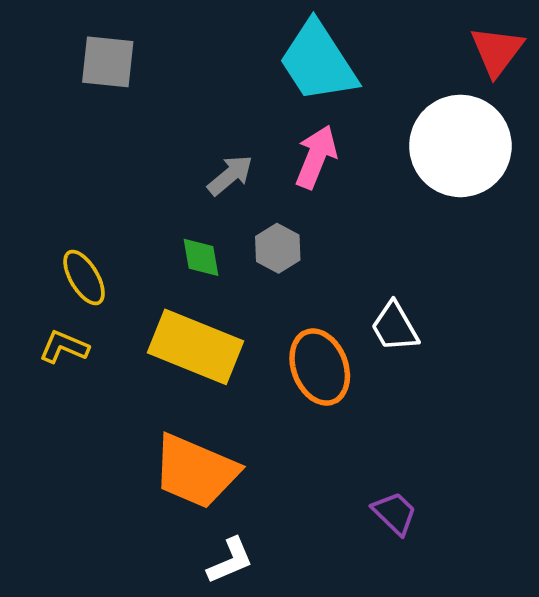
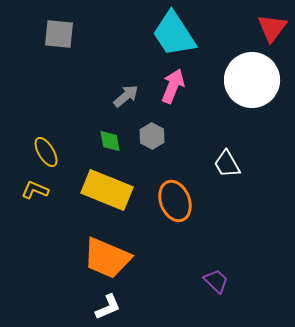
white trapezoid: (395, 327) -> (227, 164), moved
white L-shape: (230, 561) -> (108, 307), moved

